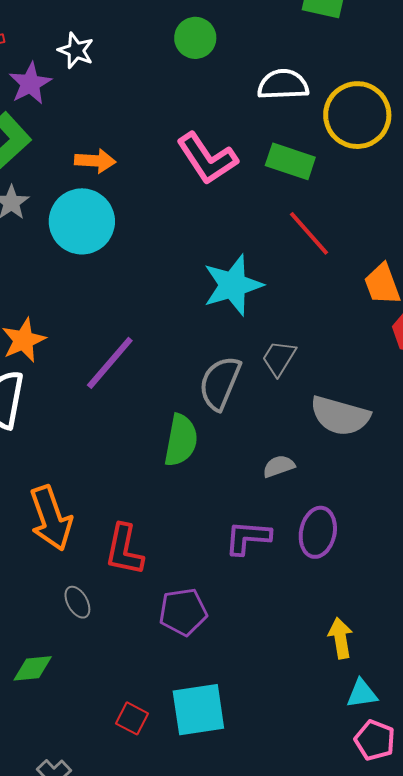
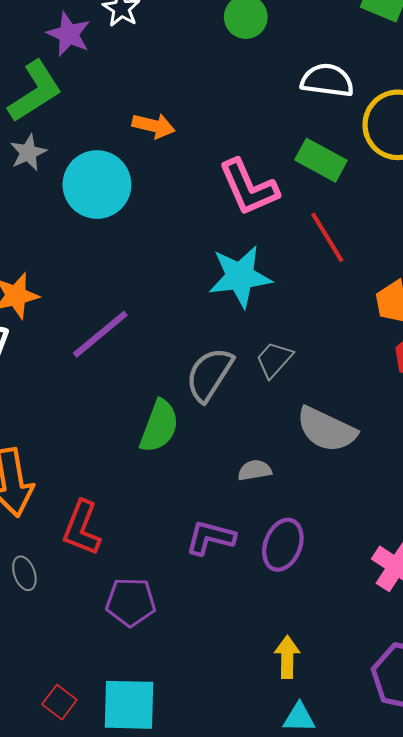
purple star: (30, 83) -> (69, 34), turned -30
pink L-shape: (207, 158) -> (249, 187), moved
orange arrow: (95, 161) -> (154, 126), moved

